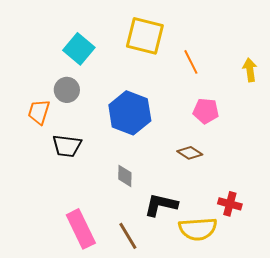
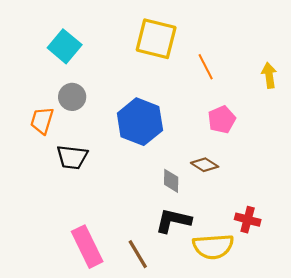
cyan square: (79, 49) -> (65, 46), moved
pink pentagon: (206, 111) -> (222, 119), turned -30
gray diamond: (125, 176) -> (171, 181), moved

